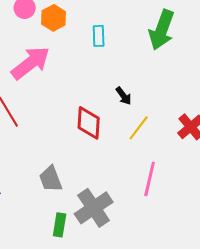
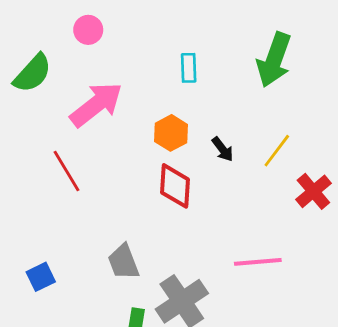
orange hexagon: (54, 18) -> (171, 133), moved
yellow line: (139, 128) -> (277, 151), moved
pink line: (150, 179) -> (258, 262), turned 72

